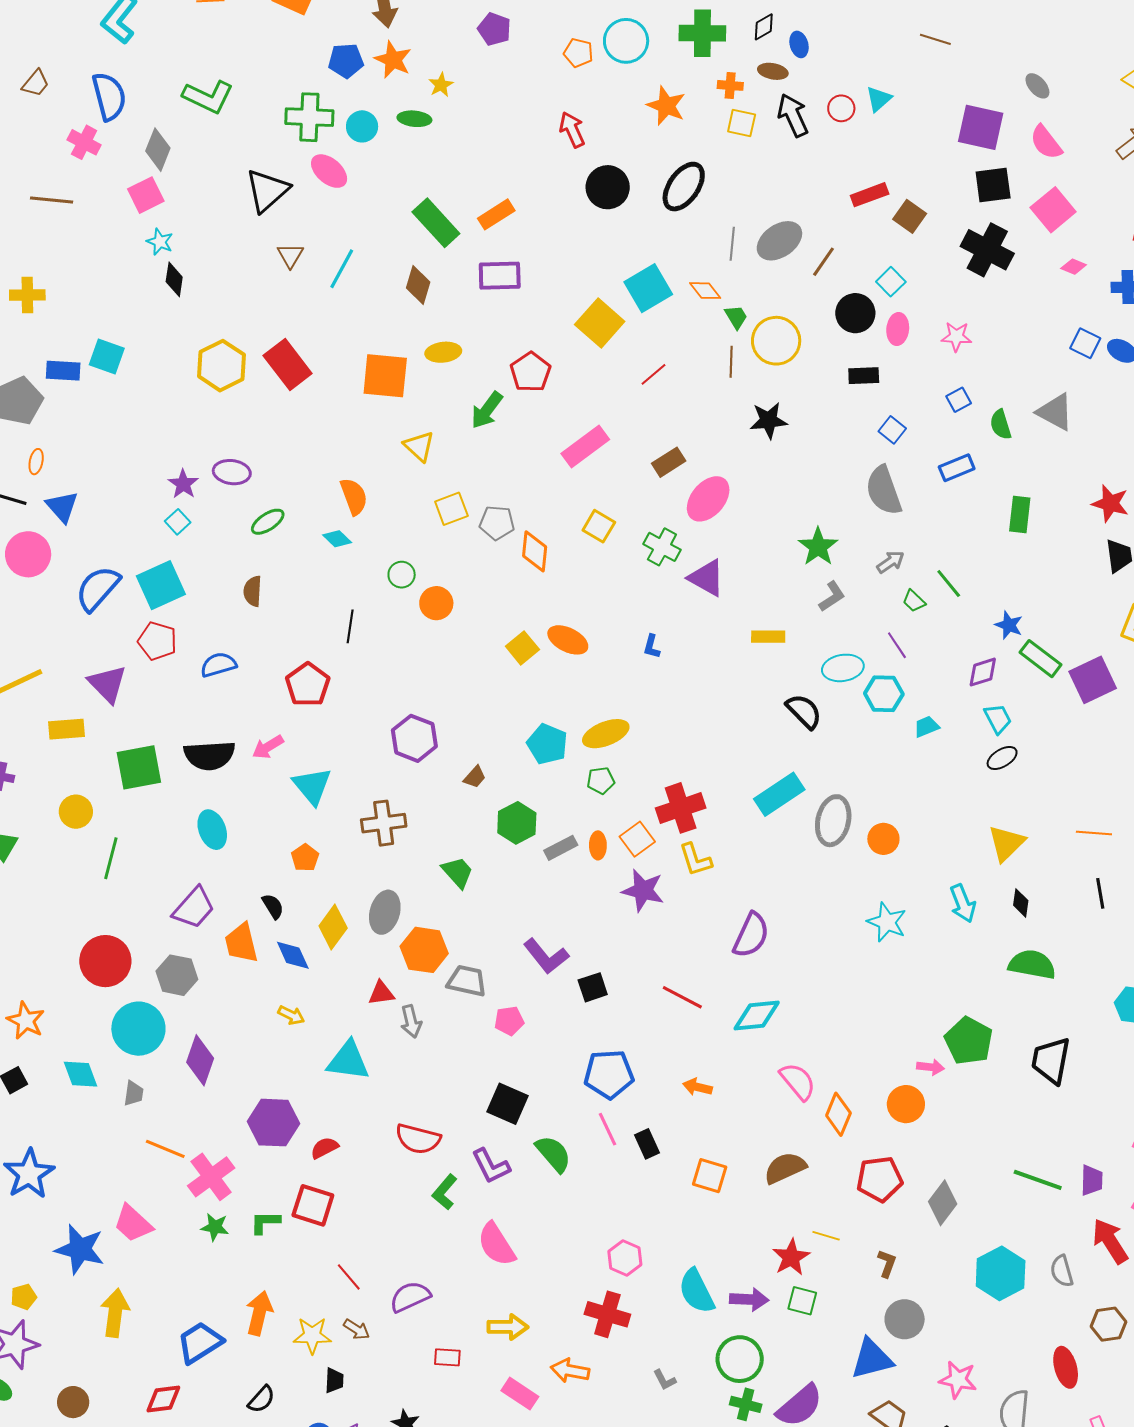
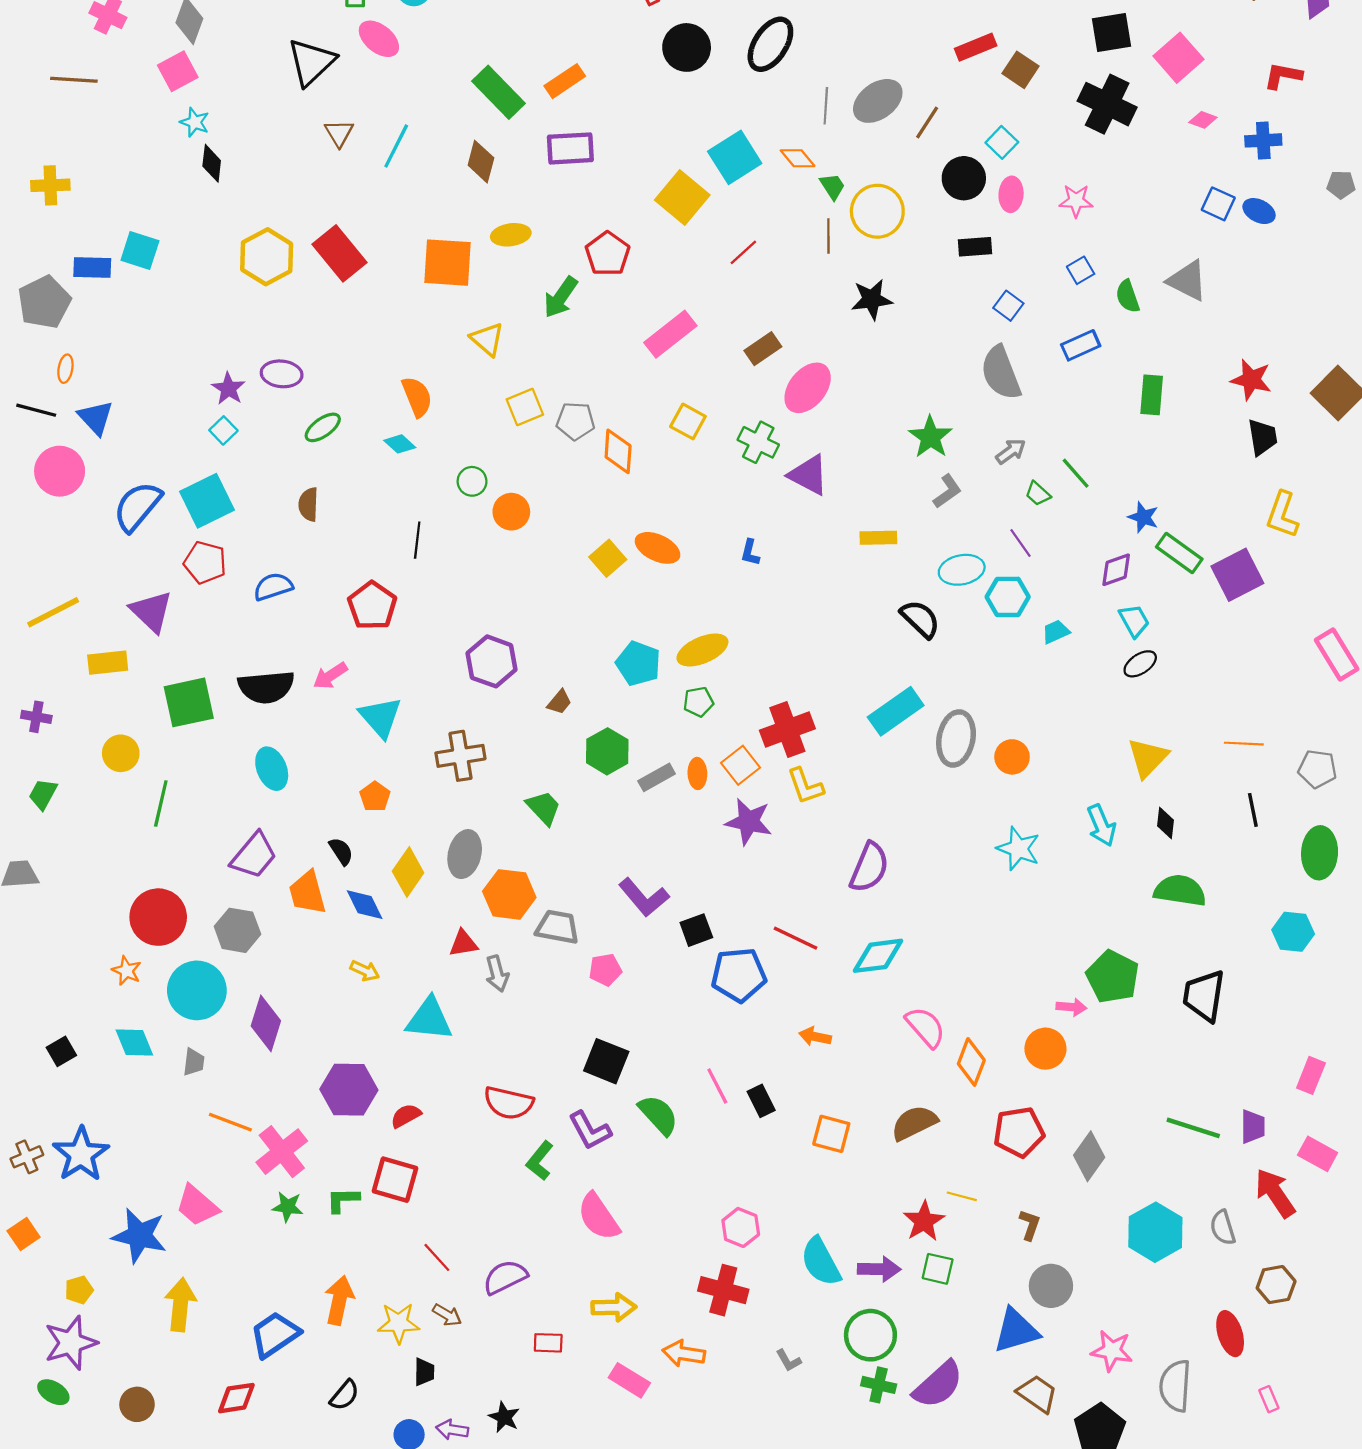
orange star: (26, 1021) -> (127, 971), moved, size x0.7
blue pentagon: (609, 1074) -> (739, 975), moved

